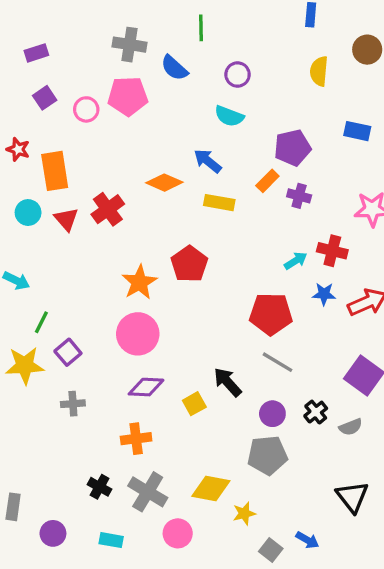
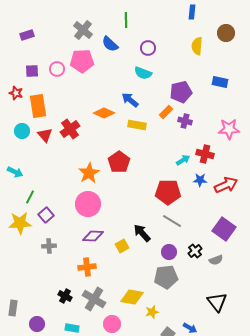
gray cross: (129, 45) -> (83, 30), turned 30
purple square: (45, 98) -> (32, 71), moved, turned 32

